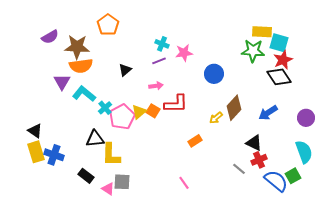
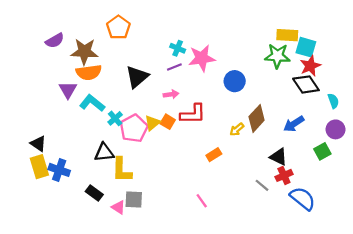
pink star: (184, 53) -> (202, 58), size x1.4
black triangle: (125, 70) -> (137, 77), size x1.6
cyan semicircle: (304, 152) -> (333, 101), moved, size x0.6
green square: (293, 176) -> (322, 151), moved

